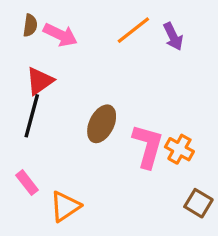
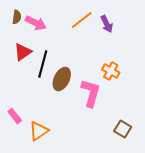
black line: (32, 116) -> (43, 64), moved
orange cross: (179, 149) -> (111, 71), moved

